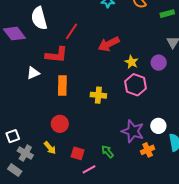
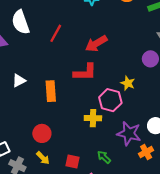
red L-shape: (57, 55) -> (85, 72), moved
yellow star: (131, 62) -> (128, 83), moved
pink hexagon: (136, 85) -> (110, 100), moved
yellow cross: (98, 95) -> (93, 118), moved
red circle: (60, 124) -> (42, 133), moved

